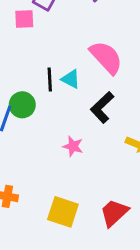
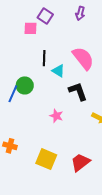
black line: (50, 80) -> (44, 58), moved
black L-shape: (102, 107) -> (78, 91), turned 110

